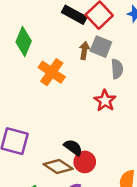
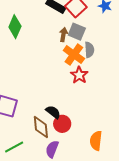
orange cross: (52, 72) -> (74, 55), moved
brown diamond: (58, 167) -> (41, 127), turned 50

